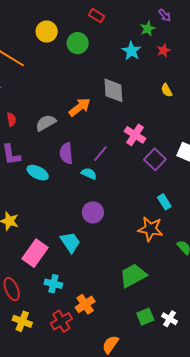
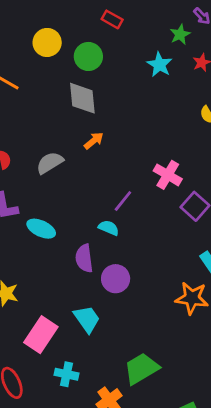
gray diamond: (113, 90) -> (82, 98), moved
orange arrow: (80, 107) -> (94, 141), size x0.7
purple semicircle: (66, 153) -> (84, 258), moved
green trapezoid: (133, 275) -> (141, 369), moved

